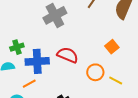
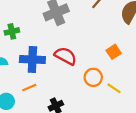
green cross: (17, 47) -> (12, 31), moved
orange line: (29, 84) -> (29, 88), moved

